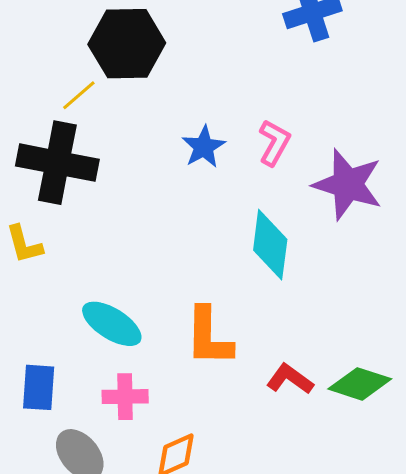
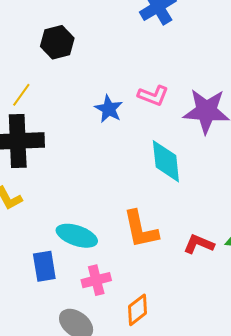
black hexagon: (127, 44) -> (57, 42), moved, size x0.7
pink L-shape: (274, 143) -> (153, 96), turned 96
blue rectangle: (39, 387) -> (44, 266), moved

